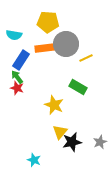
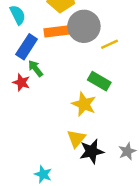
cyan semicircle: (14, 35) -> (18, 15), turned -126
green arrow: (17, 77) -> (35, 68), moved
yellow star: (54, 105) -> (84, 104), moved

